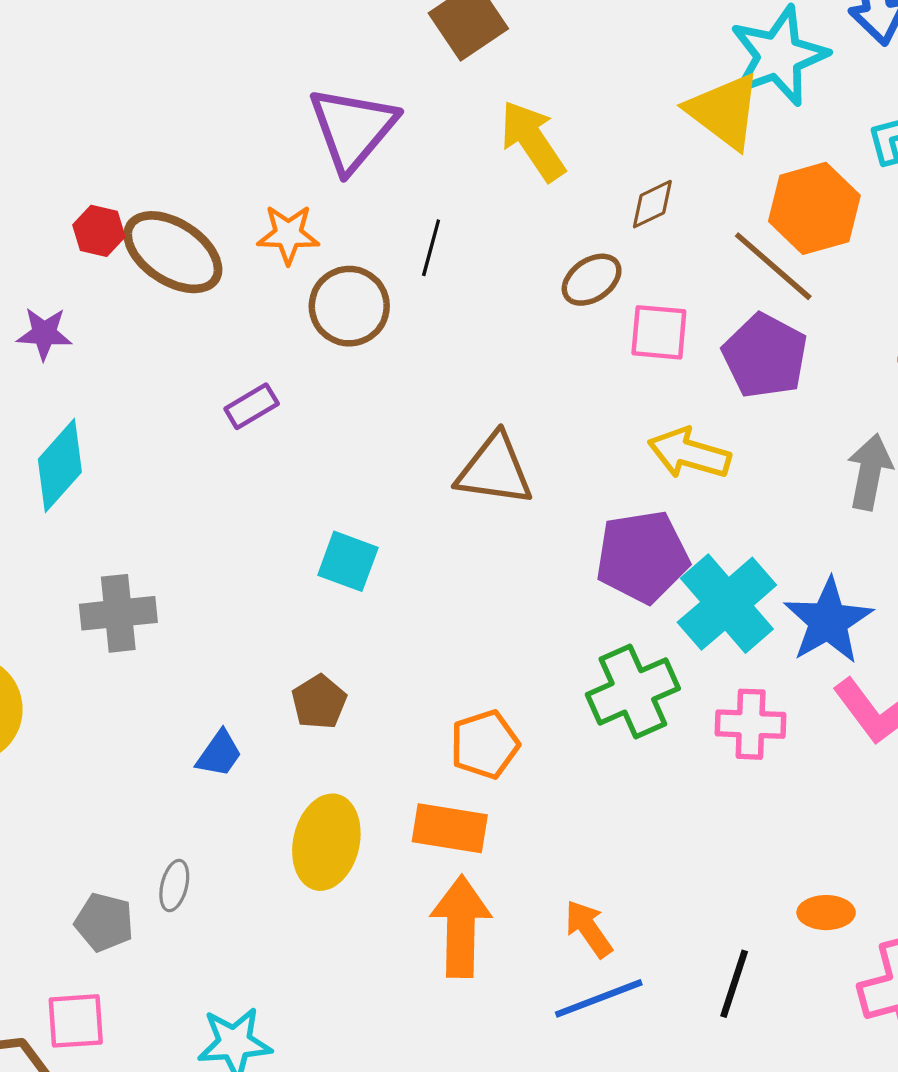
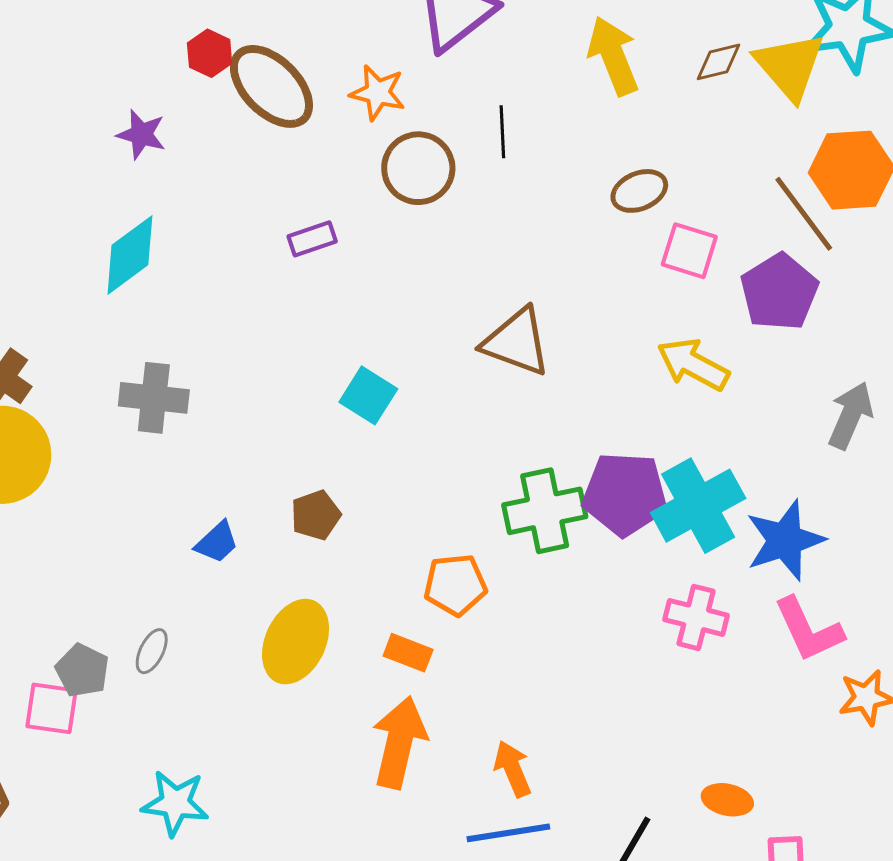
brown diamond: (652, 204) -> (719, 62), moved
black line: (431, 248) -> (502, 132), turned -30
purple pentagon: (642, 557) -> (625, 494), moved
green cross: (633, 691) -> (545, 511), moved
orange rectangle: (450, 828) -> (408, 653), size x0.7
pink square: (76, 1021) -> (51, 708), moved

